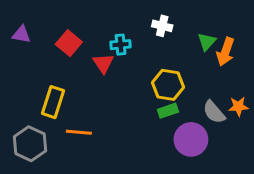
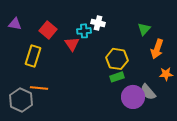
white cross: (162, 26) -> (98, 23), moved
orange arrow: (225, 52) -> (157, 49), moved
yellow rectangle: (53, 102) -> (33, 56), moved
gray semicircle: (214, 112) -> (148, 92), moved
orange line: (79, 132) -> (39, 88), moved

